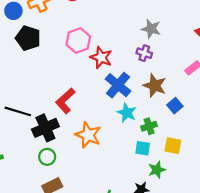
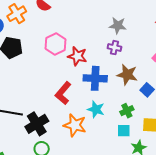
blue cross: (118, 85) -> (95, 78), turned -30
red L-shape: (65, 101) -> (63, 93), moved
cyan star: (127, 113) -> (96, 109), moved

